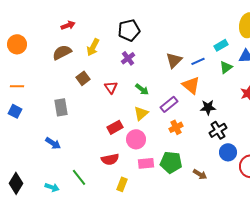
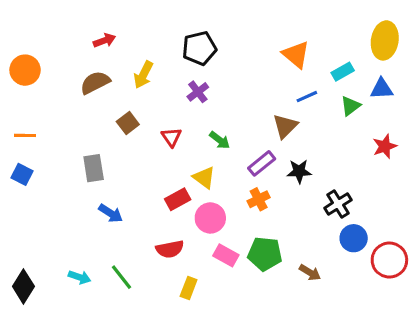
brown triangle: (174, 60) -> (285, 126), moved
orange triangle: (191, 85) -> (296, 54), moved
black star: (208, 107) -> (299, 171), moved
yellow triangle: (141, 113) -> (204, 178), moved, turned -42
orange cross: (176, 127) -> (259, 199), moved
blue arrow: (53, 143) -> (111, 213), moved
pink rectangle: (146, 163) -> (226, 255), turned 35
cyan arrow: (52, 187) -> (80, 277), moved

